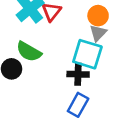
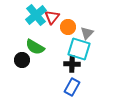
orange circle: (98, 16) -> (68, 27), moved

